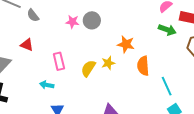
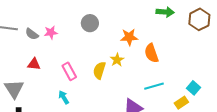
pink star: (72, 22) -> (51, 32), moved
cyan arrow: (47, 85) -> (64, 97), turned 64
cyan line: (167, 86) -> (154, 86), moved, turned -66

